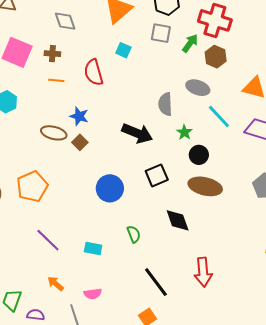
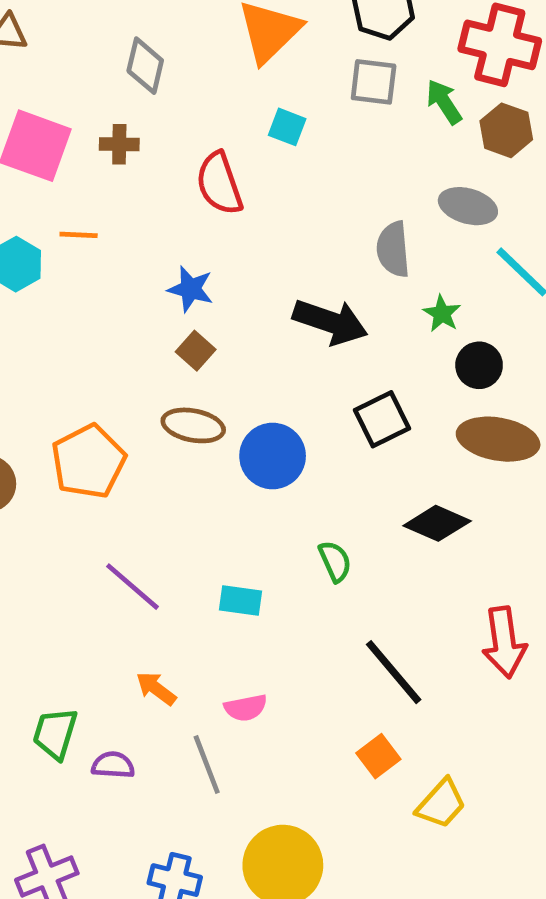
gray diamond: (65, 21) -> (145, 66), turned 35
green arrow: (190, 43) -> (444, 102), turned -66
orange line: (56, 80) -> (79, 235), moved
brown ellipse: (54, 133) -> (193, 425), moved
black diamond: (178, 220) -> (437, 523), turned -44

